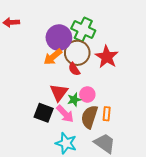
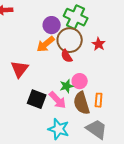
purple circle: (59, 38) -> (52, 25), size x0.7
red star: (107, 57) -> (99, 44), size x0.6
red triangle: (59, 92) -> (20, 69), moved
brown semicircle: (89, 117) -> (82, 103), turned -35

